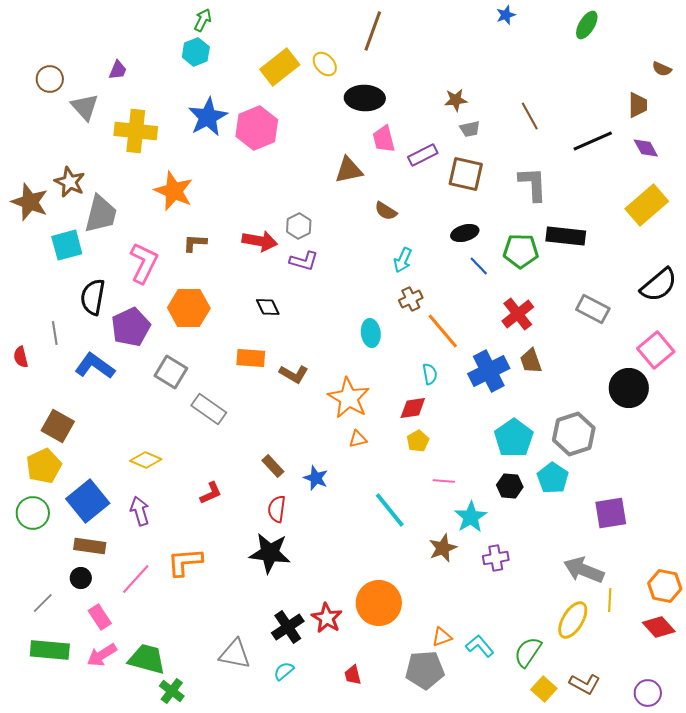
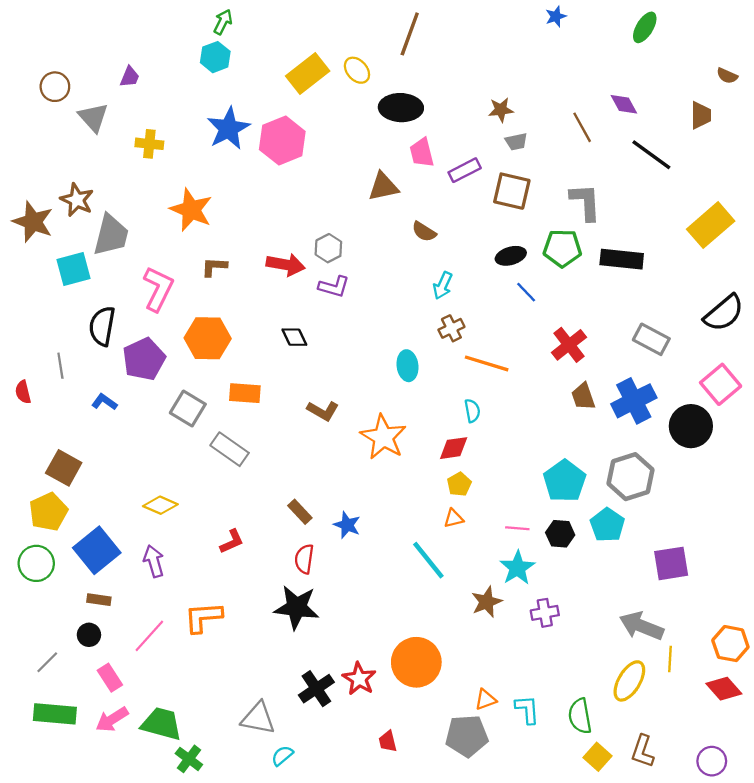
yellow cross: (136, 131) -> (149, 144), size x0.6
black line: (593, 141) -> (651, 155), turned 60
purple diamond: (646, 148) -> (624, 104), moved
green pentagon: (521, 251) -> (562, 248), moved
orange line: (443, 331) -> (487, 363), turned -33
orange rectangle: (251, 358) -> (245, 393), moved
blue L-shape: (95, 366) -> (104, 402), size x0.6
blue cross: (489, 371) -> (634, 401), moved
orange triangle: (358, 439) -> (454, 518), moved
pink line: (444, 481) -> (517, 528), moved
brown rectangle: (90, 546) -> (99, 600), size x0.7
cyan L-shape: (480, 646) -> (527, 709), turned 36
green semicircle: (528, 652) -> (580, 716), turned -44
cyan semicircle: (284, 671) -> (282, 756), moved
brown L-shape: (585, 684) -> (643, 751), turned 80

